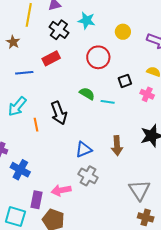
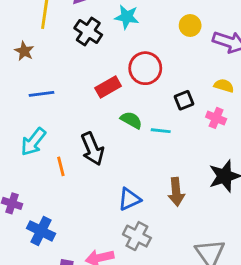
yellow circle: (123, 32) -> (190, 25), moved
red rectangle: (51, 58) -> (108, 87), moved

